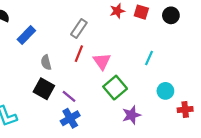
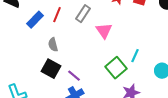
red line: (79, 54) -> (57, 15), moved
cyan line: (149, 58) -> (135, 56), moved
pink triangle: (102, 61) -> (104, 31), moved

